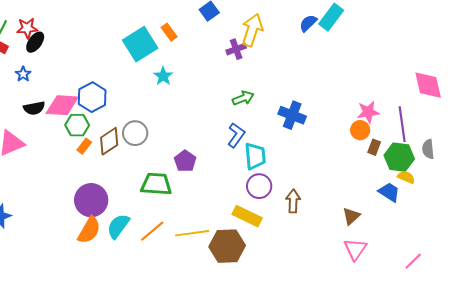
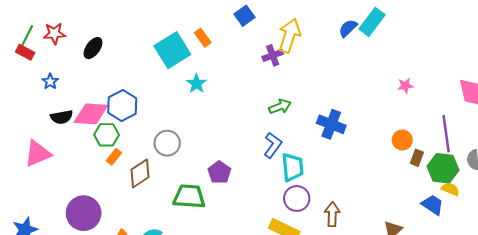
black ellipse: (35, 42) -> (93, 48), moved
pink star: (368, 112) -> (405, 86), moved, size x0.7
brown diamond: (109, 141) -> (140, 173), moved
purple circle: (91, 200) -> (84, 213), moved

